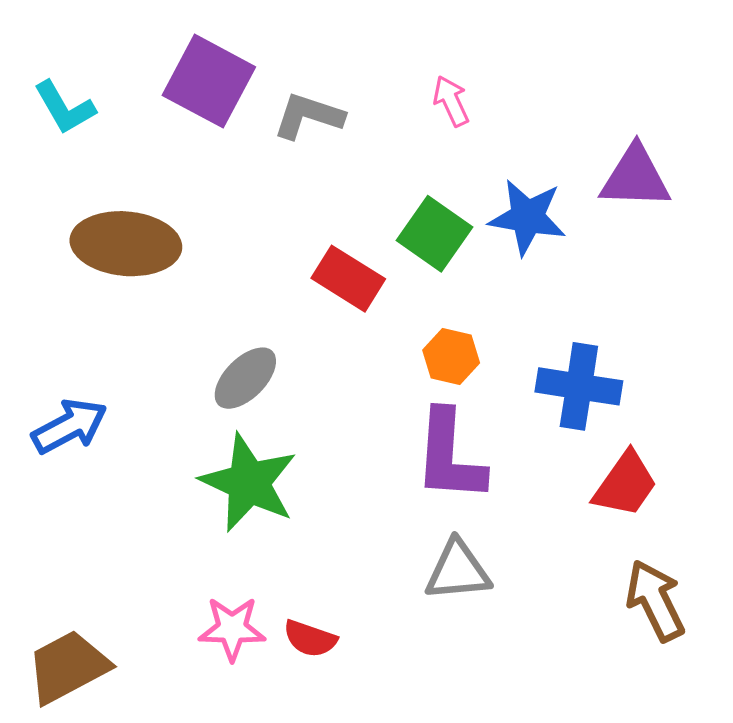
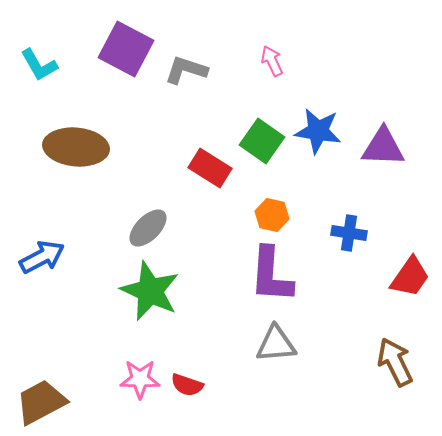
purple triangle: (635, 177) -> (383, 147), moved
blue cross: (579, 386) -> (349, 233), size x0.7
red trapezoid: (625, 484) -> (410, 277), moved

